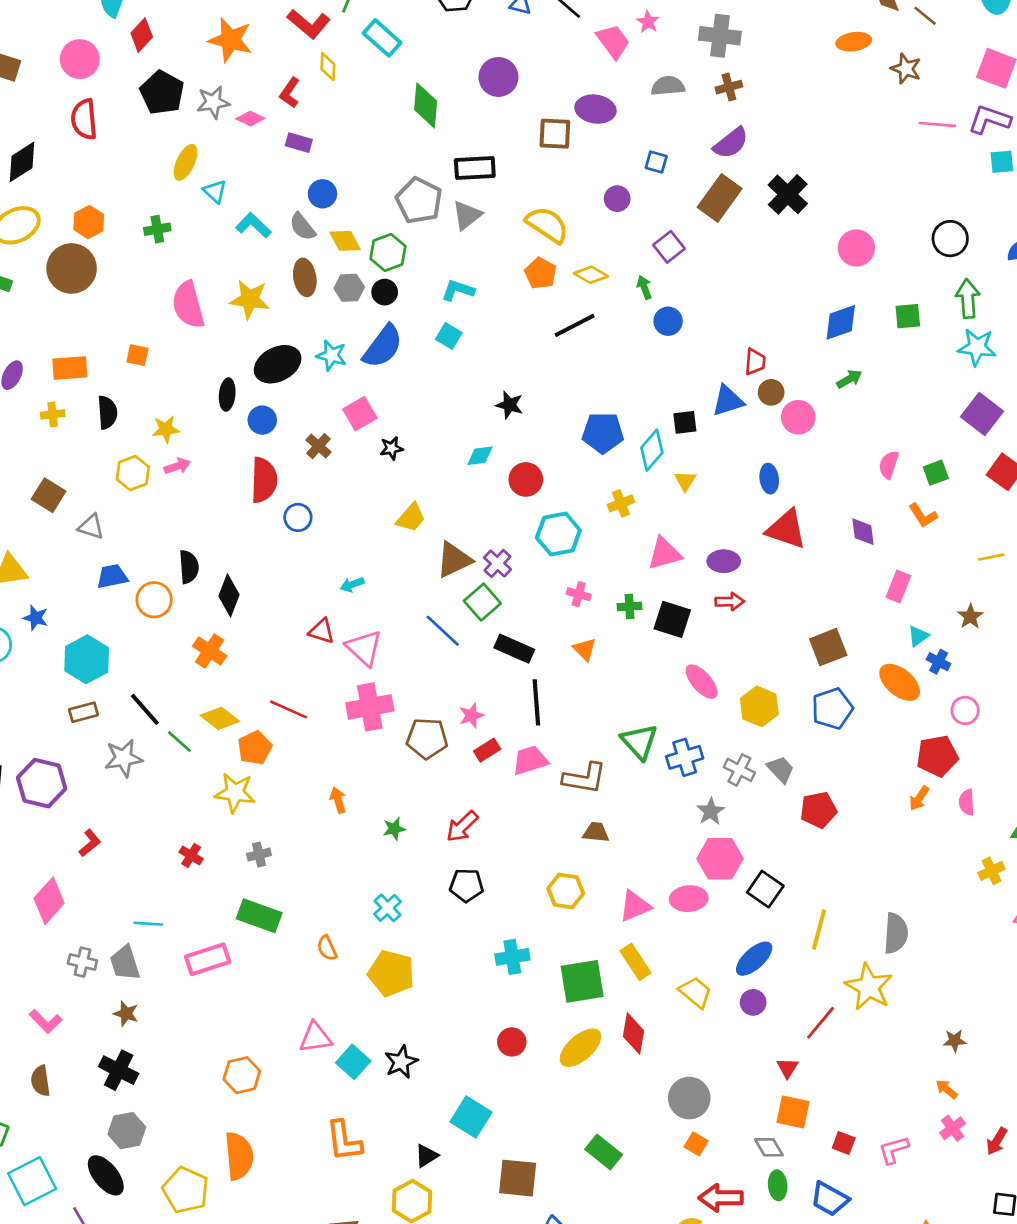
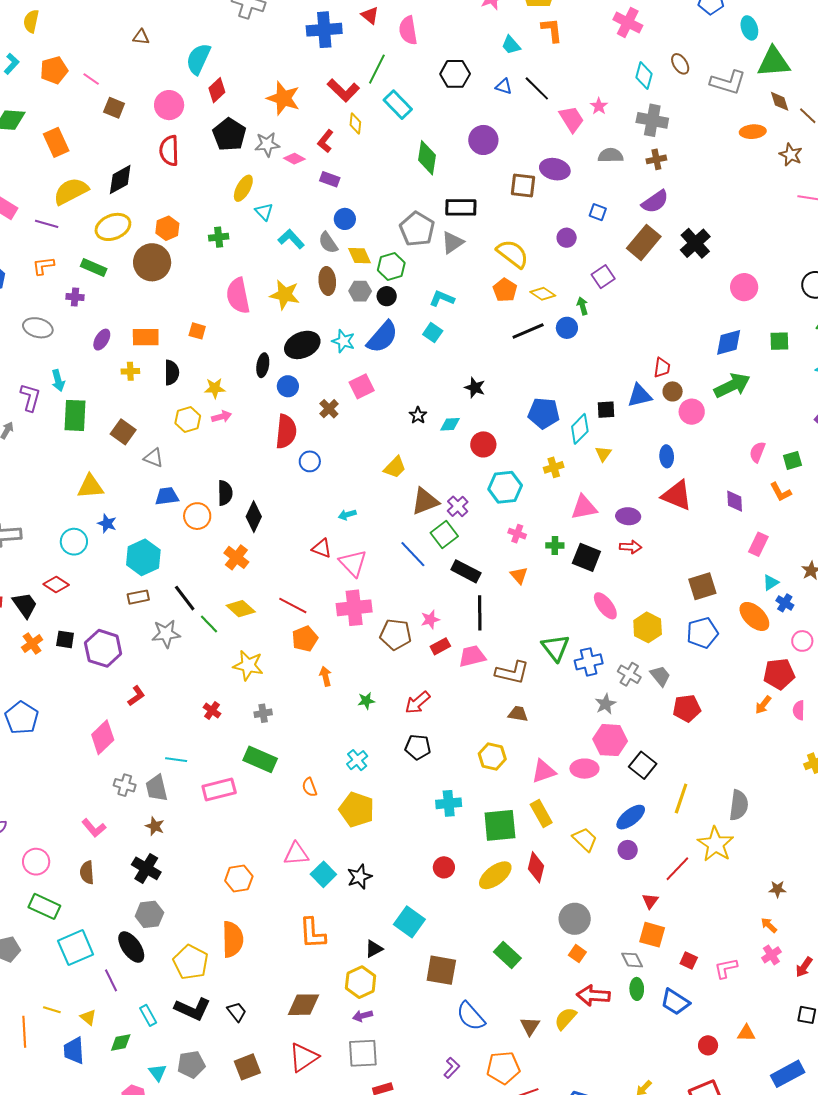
blue circle: (668, 321) -> (567, 328), moved
green arrow: (849, 379) -> (732, 385), size x1.8
black star: (392, 448) -> (418, 415), moved, turned -30
orange pentagon: (255, 748) -> (305, 639), moved

